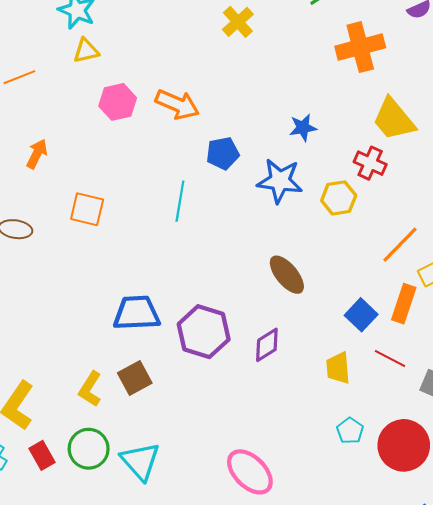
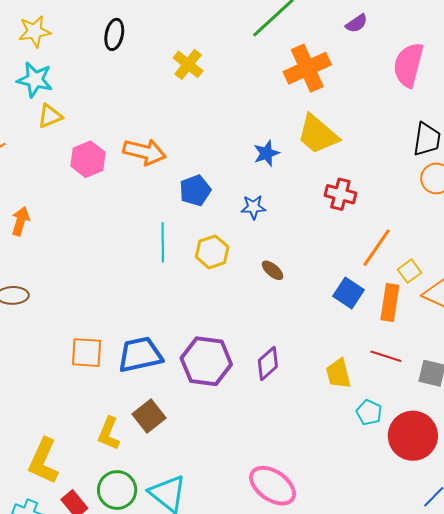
yellow trapezoid: (394, 119) -> (318, 134), moved
red cross: (370, 163) -> (340, 194), moved
blue star: (280, 181) -> (253, 207), size x0.6
yellow hexagon: (339, 198) -> (212, 252), moved
orange square: (87, 209) -> (87, 353), moved
brown ellipse: (287, 275) -> (273, 270), moved, size x0.6
blue square: (361, 315) -> (349, 293), moved
cyan pentagon: (350, 431) -> (369, 412), moved

